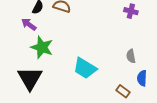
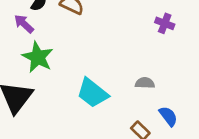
gray semicircle: (131, 56) -> (145, 83), moved, turned 96
blue semicircle: (142, 78) -> (168, 116), turned 133

